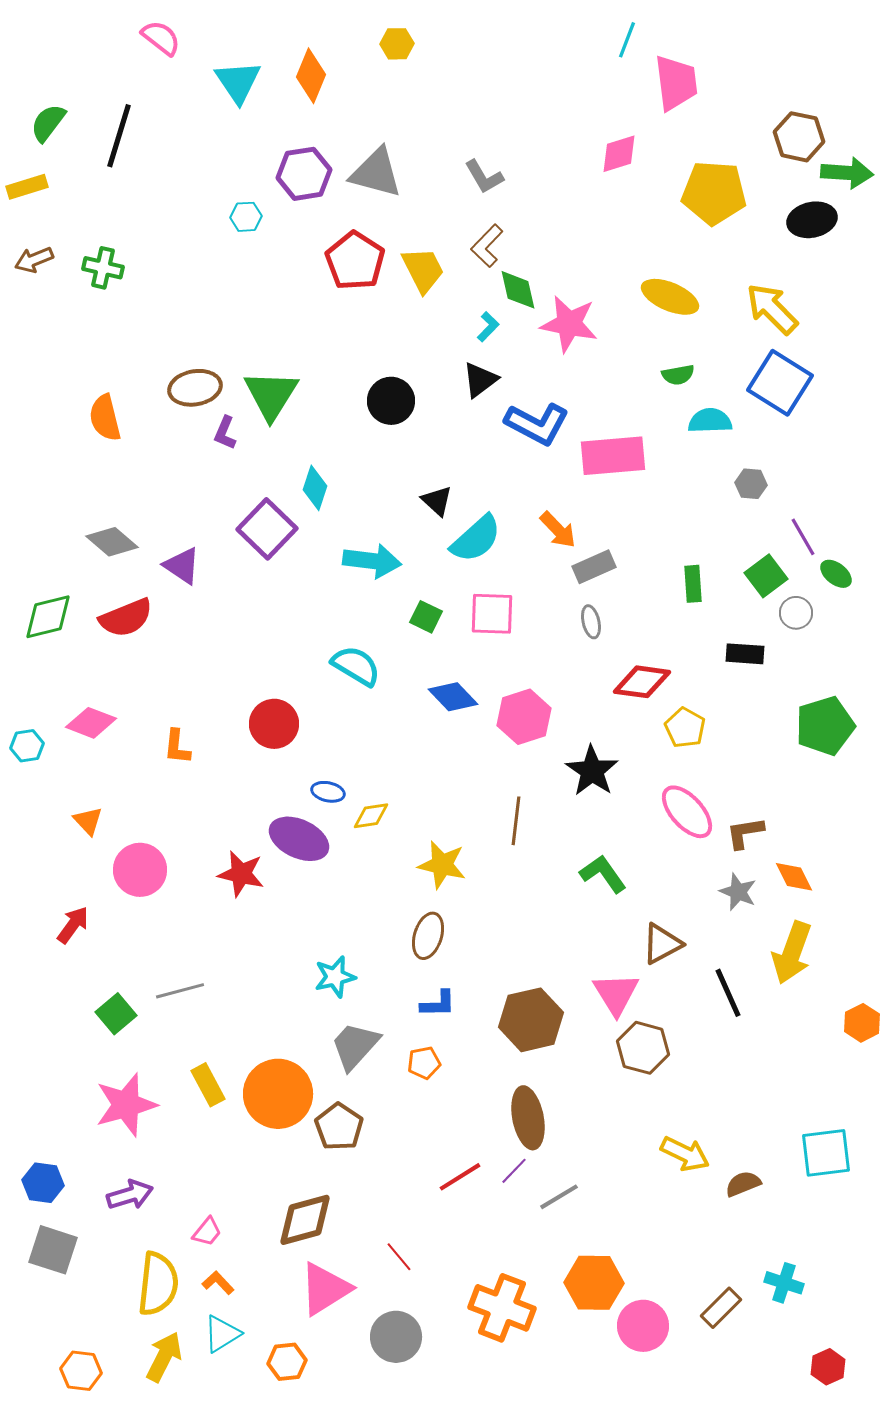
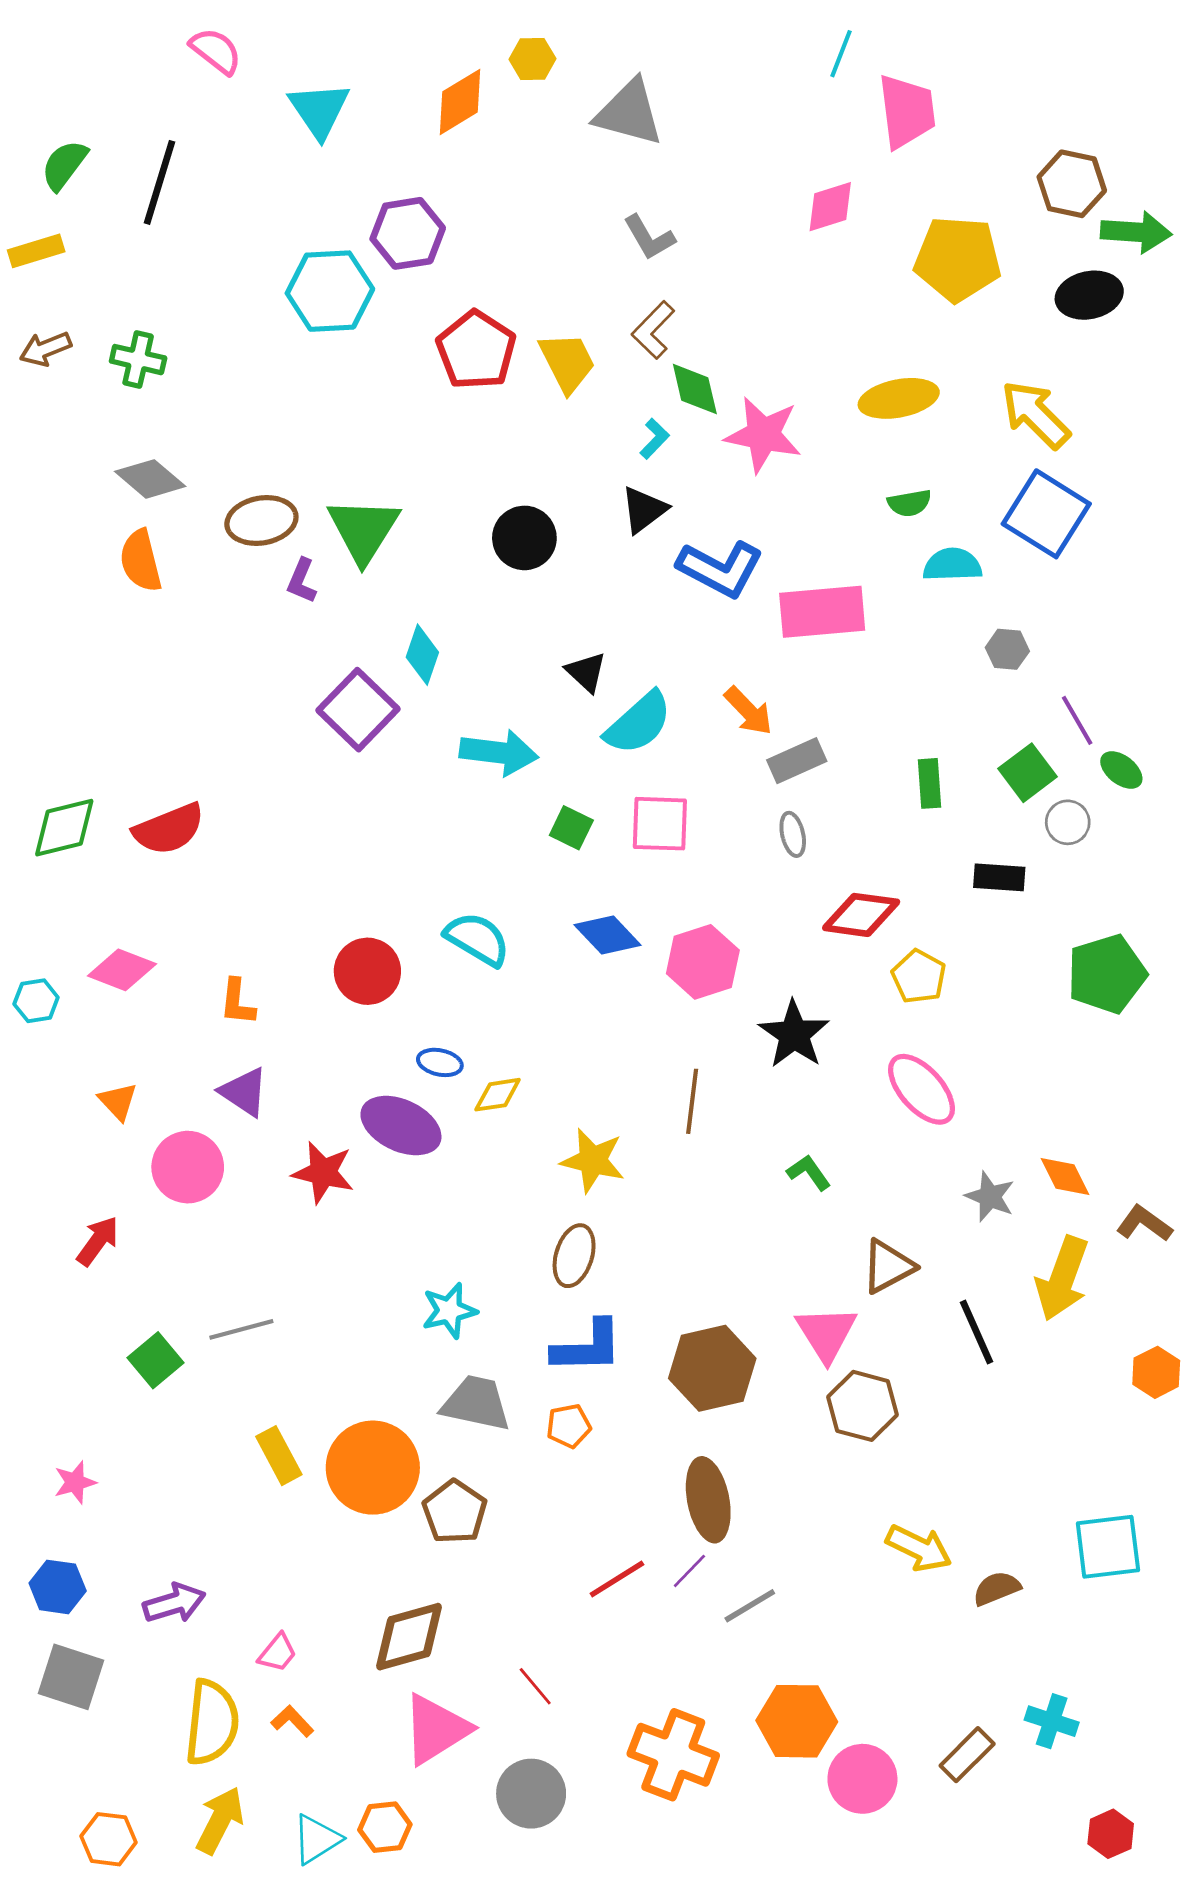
orange diamond: (311, 76) -> (460, 102), moved, turned 36
gray triangle: (376, 173) -> (629, 113), moved
cyan hexagon: (246, 217) -> (330, 291), size x2.0
yellow ellipse: (670, 297) -> (899, 398), turned -34
gray diamond: (112, 542) -> (150, 479), moved
purple triangle: (182, 566) -> (244, 1092), moved
cyan semicircle: (356, 666) -> (477, 939), moved
brown L-shape: (745, 833) -> (1144, 1223), moved, turned 45
green L-shape: (603, 874) -> (809, 1172), size x0.7
blue L-shape: (438, 1004) -> (587, 1347), size x1.5
gray trapezoid: (355, 1046) -> (476, 1403), turned 60
pink star: (126, 1105) -> (75, 1482), moved, size x0.5
cyan triangle: (222, 1334) -> (316, 1839), moved

